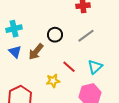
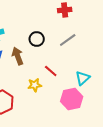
brown arrow: (36, 52) -> (18, 56), turned 120
cyan triangle: (95, 67) -> (83, 78), moved

